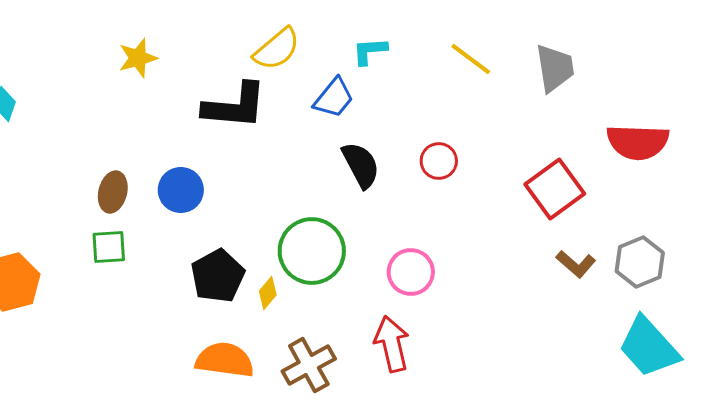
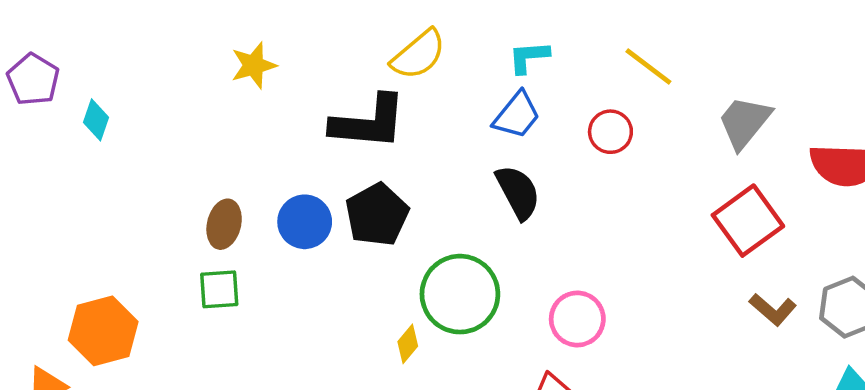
gray trapezoid: (555, 68) -> (744, 122), moved, turned -132
blue trapezoid: (334, 98) -> (517, 115), moved
red circle: (439, 161) -> (610, 132), moved
black pentagon: (218, 276) -> (377, 215), moved

